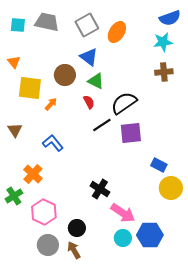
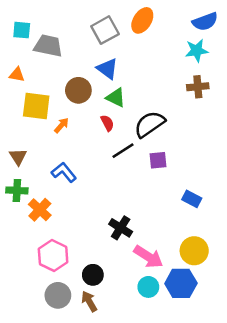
gray trapezoid: (47, 22) -> (48, 46), moved
orange ellipse: (117, 32) -> (142, 20), moved
orange triangle: (14, 62) -> (17, 75), turned -40
purple square: (131, 133) -> (158, 160), size x0.7
yellow circle: (171, 188) -> (194, 251), moved
green cross: (14, 196) -> (17, 190), moved, turned 36

